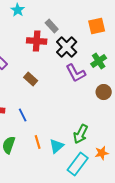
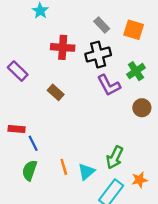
gray rectangle: (52, 26) -> (102, 25), moved
orange square: (97, 26) -> (134, 30), turned 30
black cross: (67, 47) -> (98, 55), turned 30
blue line: (23, 115) -> (33, 143), moved

